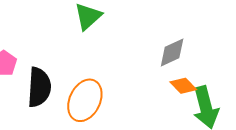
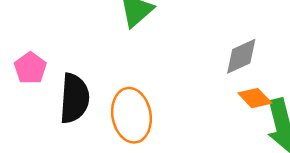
orange ellipse: (85, 100) -> (131, 115), turned -36

